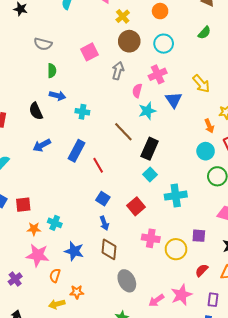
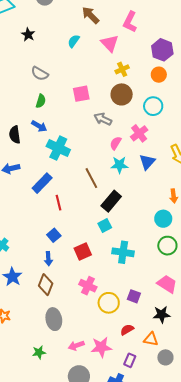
gray arrow: (118, 71) -> (103, 119), turned -96
pink cross: (158, 74) -> (139, 133), turned -30
cyan cross: (82, 112) -> (58, 148), size x1.6

